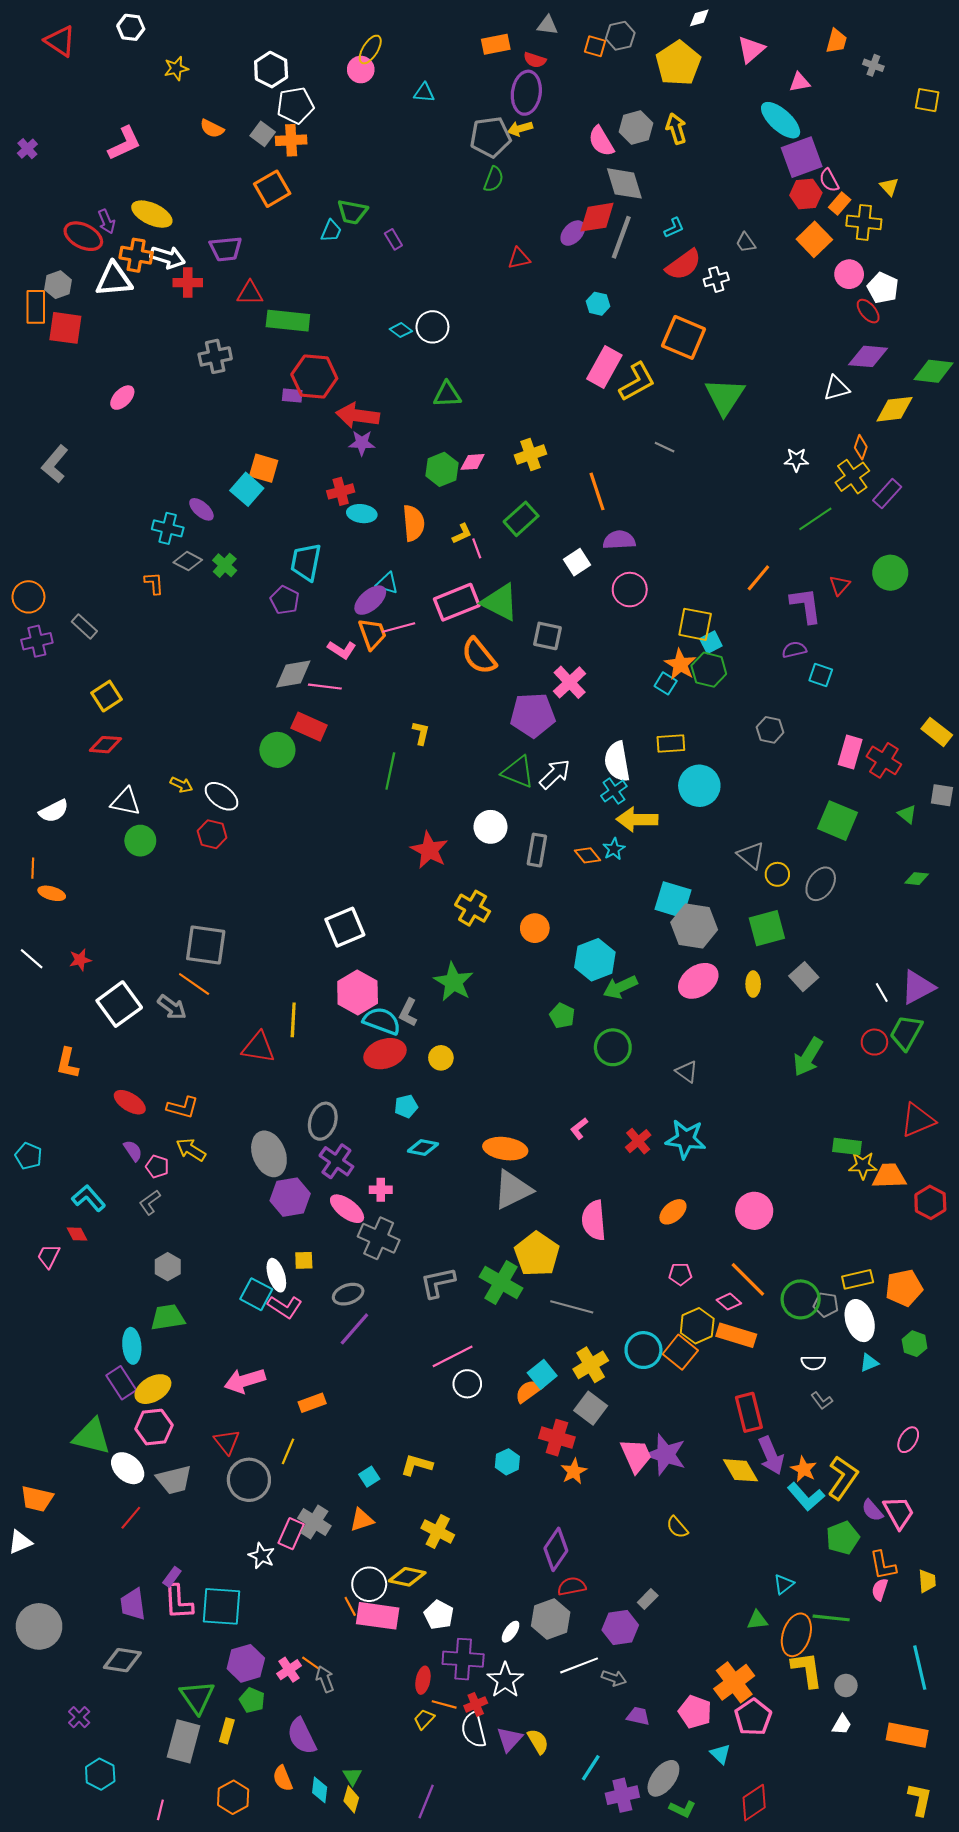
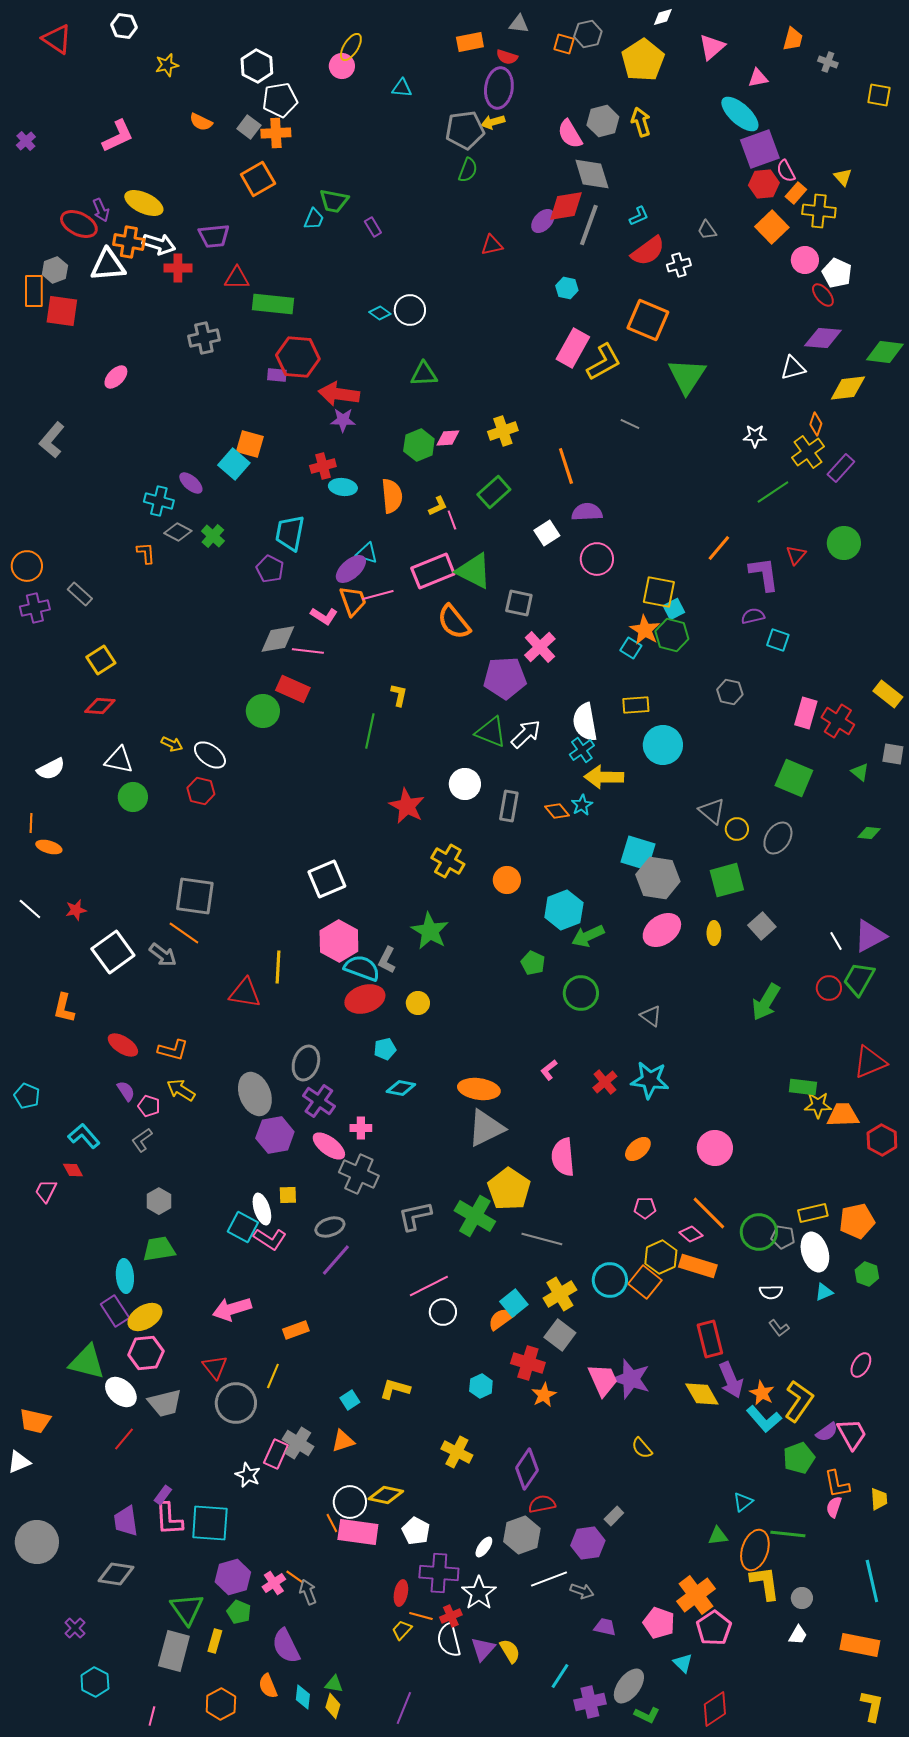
purple semicircle: (872, 1510) -> (827, 1432), turned -85
yellow cross: (438, 1531) -> (457, 1452), moved
green triangle: (352, 1776) -> (334, 1684), turned -48

